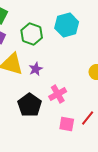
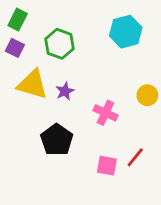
cyan hexagon: (67, 25) -> (126, 32), moved
pink cross: (58, 94) -> (105, 113), moved, turned -36

